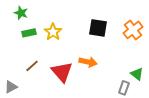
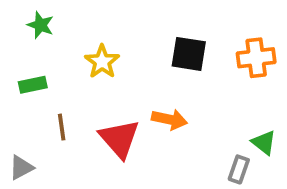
orange cross: (133, 30) -> (256, 58), turned 30
green rectangle: (29, 33) -> (33, 85), moved
brown line: (32, 66) -> (62, 127), turned -56

